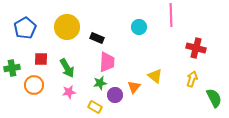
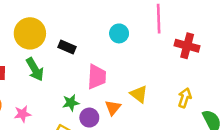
red cross: (196, 48) -> (187, 46), moved
pink trapezoid: (107, 62) -> (97, 77), moved
green arrow: (67, 68) -> (35, 69), moved
pink star: (69, 92) -> (22, 114), moved

